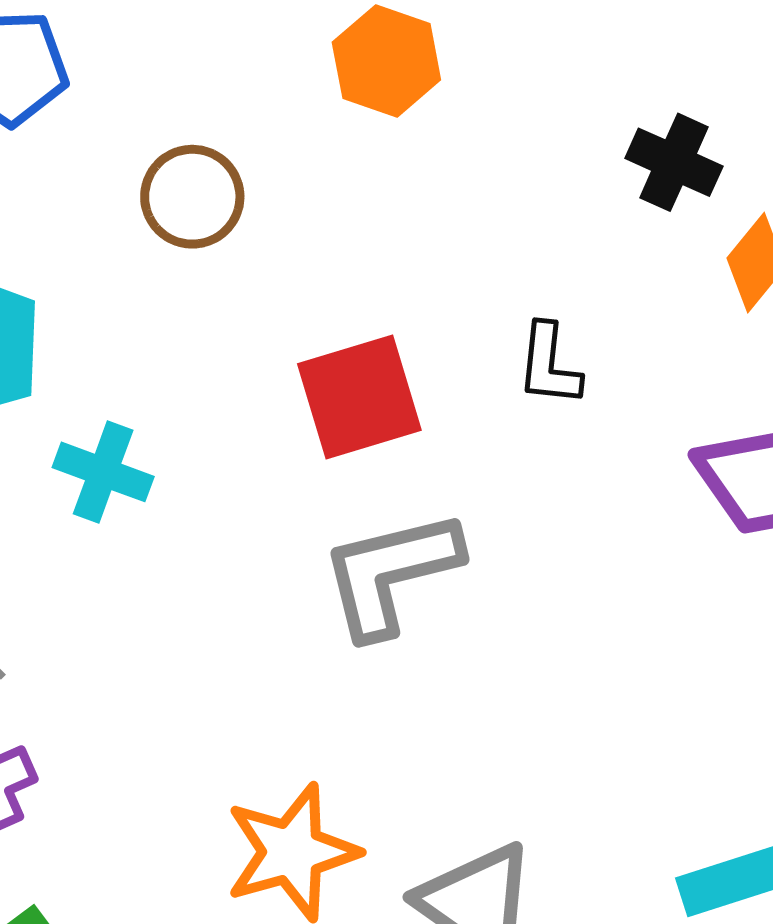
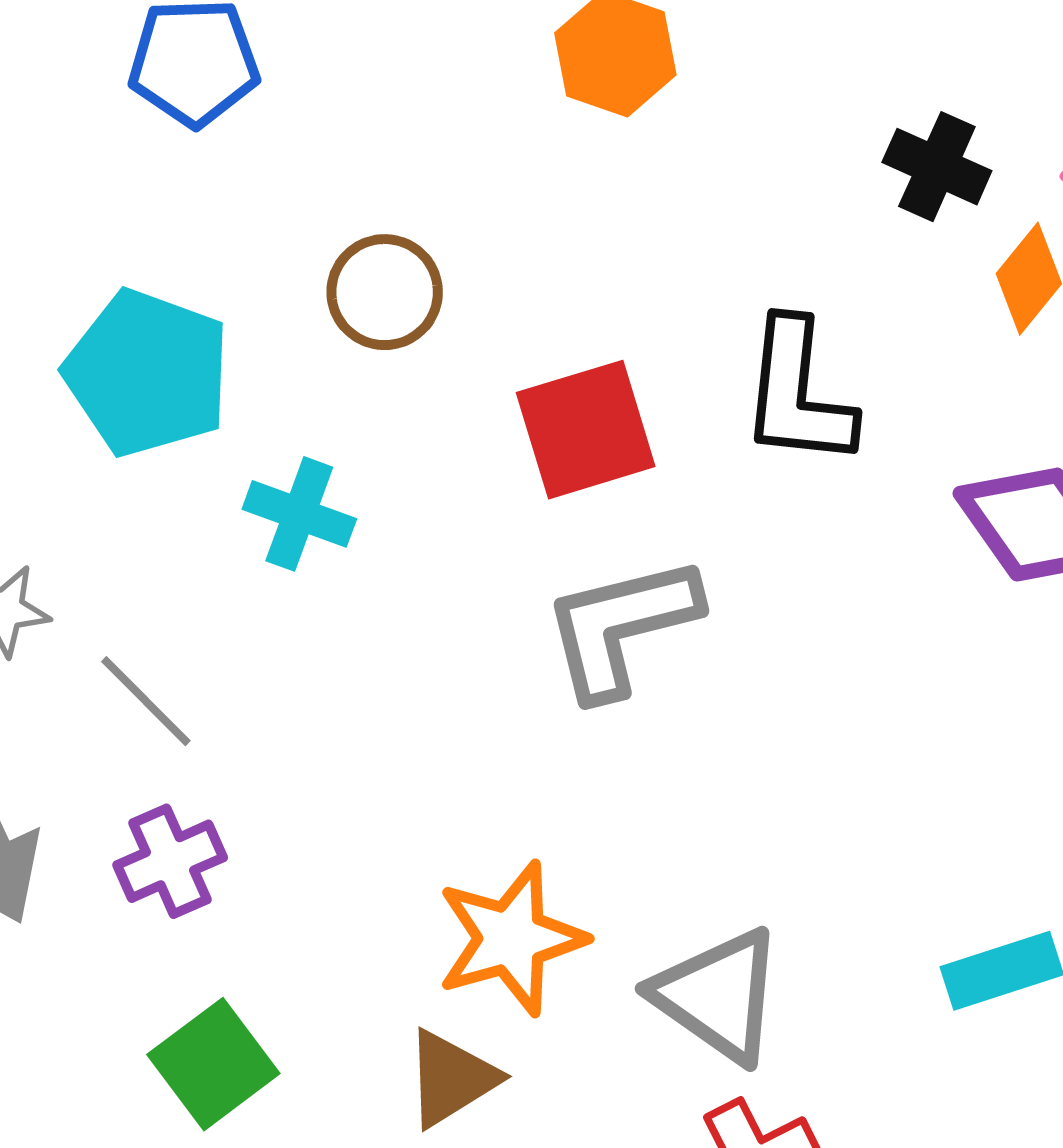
brown circle: (192, 197) -> (385, 292), moved
black L-shape: (549, 365) -> (798, 393), size x1.6

